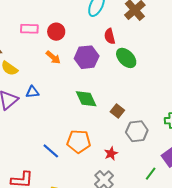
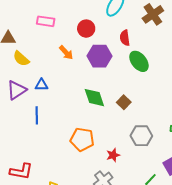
red circle: (56, 32) -> (86, 29), moved
brown square: (117, 111) -> (124, 102), moved
blue line: (51, 151) -> (37, 115), moved, turned 42

